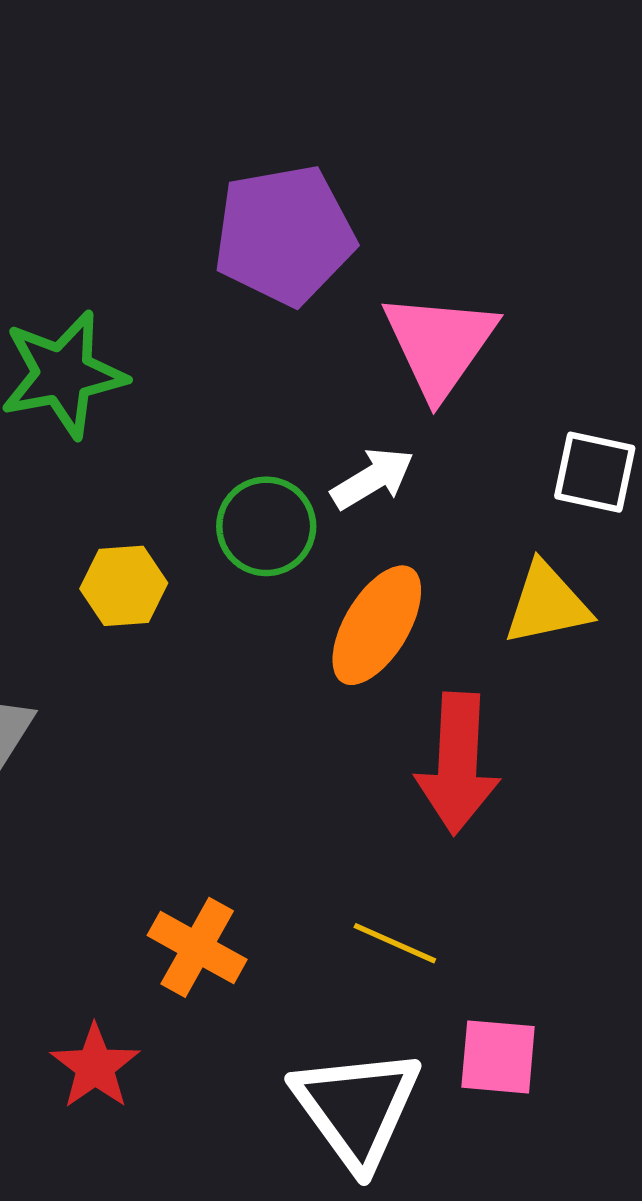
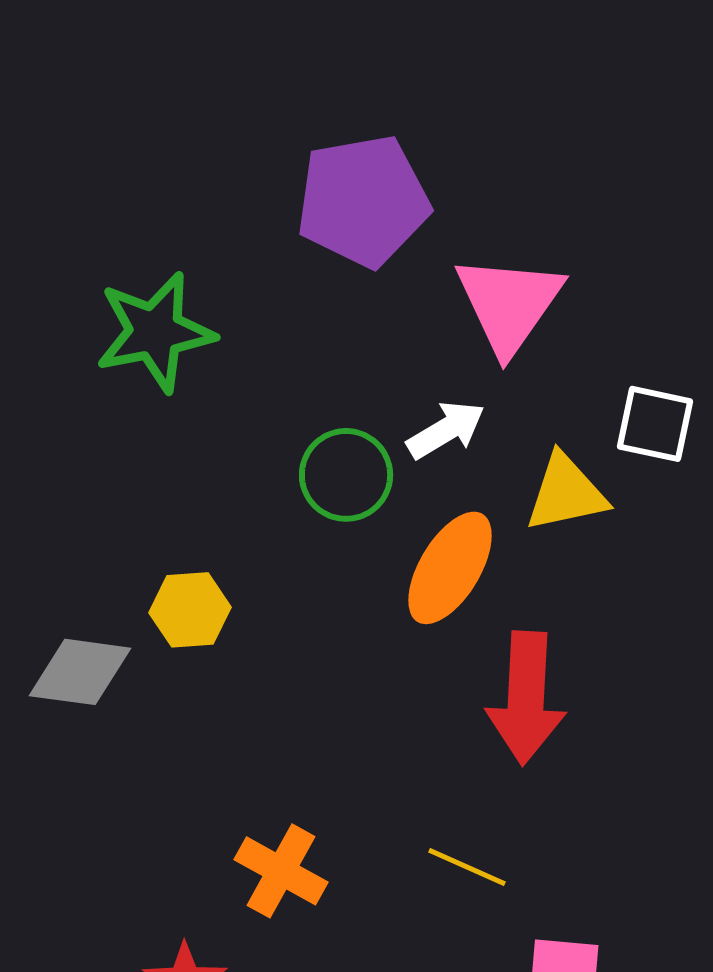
yellow hexagon: (124, 586) -> (190, 610), moved
yellow triangle: (547, 604) -> (566, 493), moved

